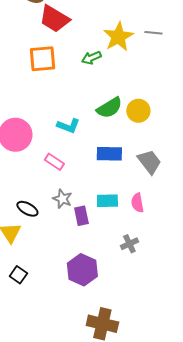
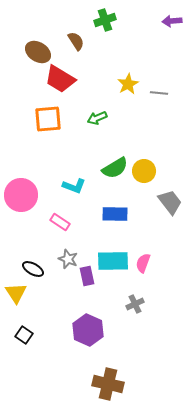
yellow star: (118, 37) -> (128, 84), moved, size x0.7
gray trapezoid: (149, 162) -> (170, 202), moved
cyan rectangle: (107, 201) -> (113, 261), size x1.4
pink semicircle: (137, 203) -> (143, 263), turned 30

